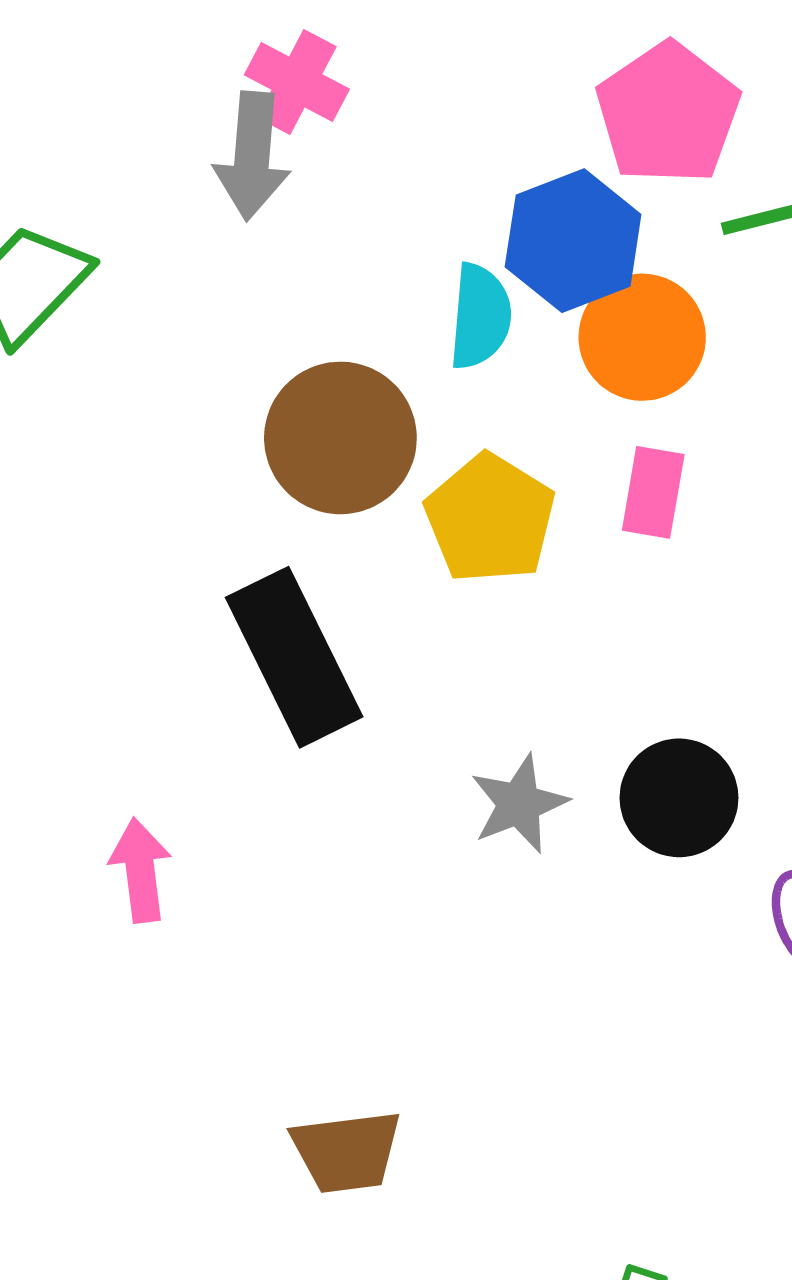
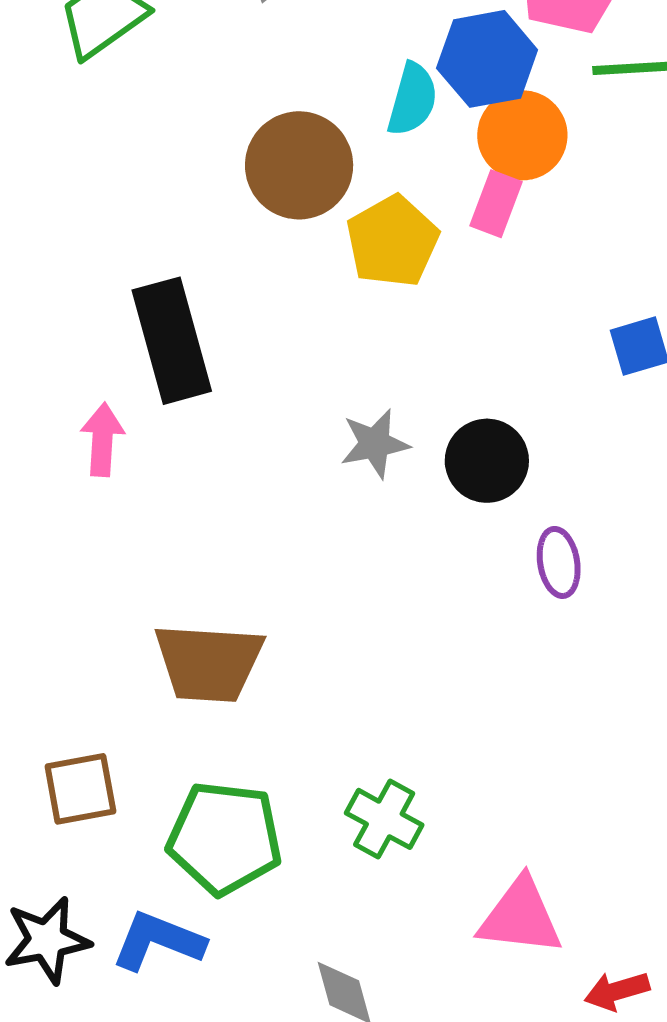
pink rectangle: (653, 492) -> (496, 204), moved
black rectangle: (294, 657) -> (172, 341), moved
brown trapezoid: (347, 1151) -> (209, 663), size x1.4

